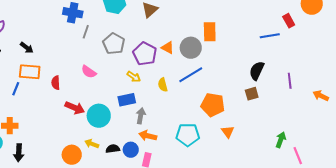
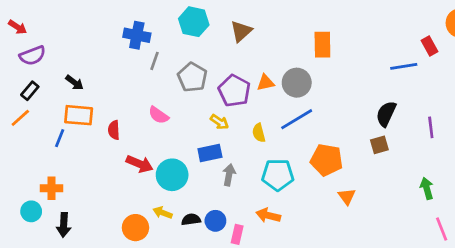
orange rectangle: (210, 32) -> (322, 45), moved
orange triangle: (168, 48) -> (266, 83), turned -40
cyan pentagon: (188, 135) -> (278, 175), moved
orange arrow: (148, 136) -> (268, 215), moved
green arrow: (281, 140) -> (427, 188), moved, turned -35

